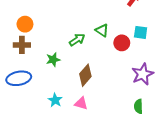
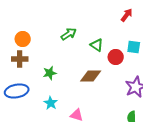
green arrow: (77, 40) -> (69, 34), moved
brown diamond: (85, 75) -> (91, 76), moved, turned 50
cyan star: (55, 100) -> (51, 103), moved

